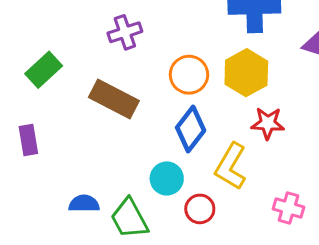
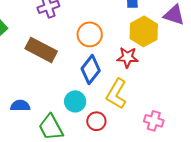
yellow hexagon: (246, 73) -> (144, 31), moved
red star: (268, 123) -> (127, 57), moved
blue semicircle: (84, 204) -> (20, 106), moved

